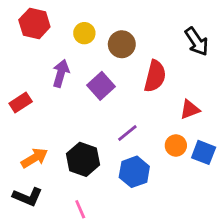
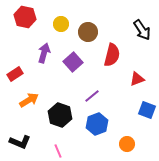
orange circle: (176, 145) -> (127, 144), moved
orange arrow: (34, 158) -> (29, 100), moved

